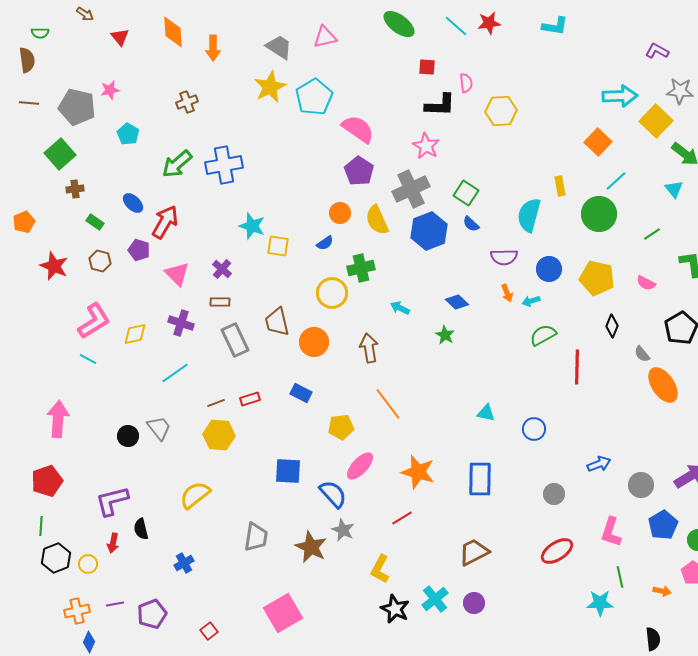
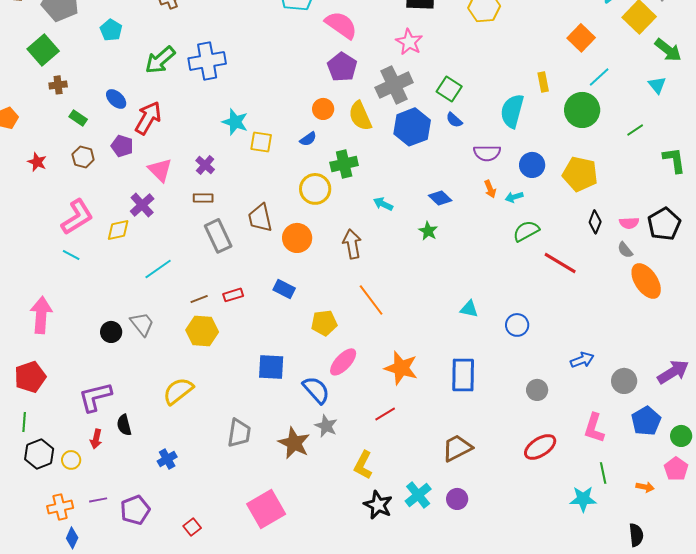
red star: (54, 266) -> (37, 162), size x0.7
pink semicircle: (646, 283) -> (629, 223), moved, turned -30
purple cross: (181, 323) -> (142, 205), moved, turned 30
red line: (577, 367) -> (560, 263), turned -60

